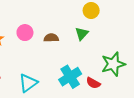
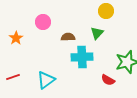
pink circle: (25, 33) -> (43, 22), moved
cyan cross: (70, 77) -> (82, 57), moved, turned 30

